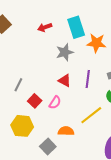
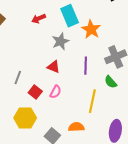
orange star: (96, 43) -> (91, 29), turned 30
red triangle: (65, 81) -> (53, 67), moved
yellow line: (91, 115) -> (92, 101), turned -35
orange semicircle: (66, 131) -> (76, 127), moved

